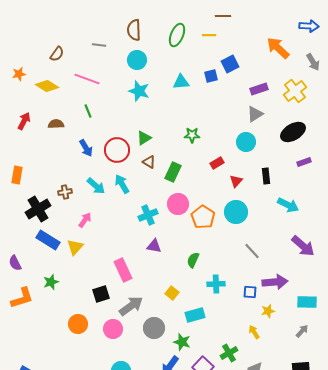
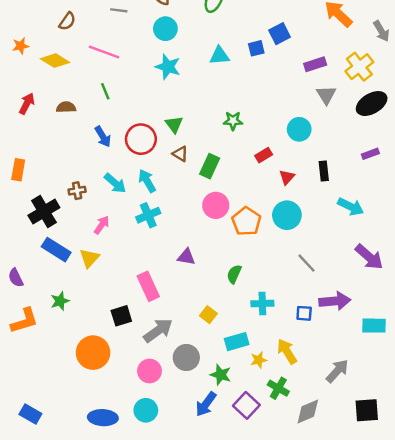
gray triangle: (255, 114) -> (326, 95), moved, turned -30
black ellipse: (293, 132) -> (372, 104), moved
green triangle: (144, 138) -> (174, 124), turned -35
cyan cross: (148, 215) -> (148, 215), moved
yellow star: (268, 311) -> (259, 360), moved
orange circle: (78, 324) -> (93, 353), size x1.4
pink circle: (113, 329) -> (149, 371), moved
gray arrow: (302, 331) -> (337, 371), moved, size x1.5
yellow arrow: (254, 332) -> (287, 351), moved, size x1.5
green cross: (229, 353) -> (278, 388), turned -30

